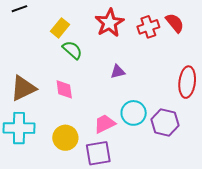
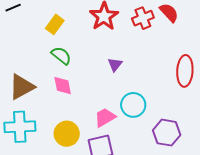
green semicircle: (72, 50) -> (61, 56), moved
purple triangle: (118, 72) -> (115, 65), turned -35
purple hexagon: (165, 122) -> (167, 133), moved

